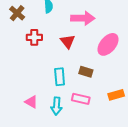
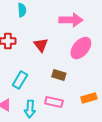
pink arrow: (83, 18) -> (71, 20), moved
cyan rectangle: (60, 77) -> (20, 80), moved, turned 36

